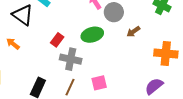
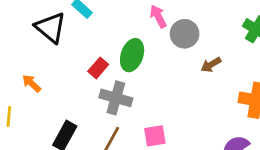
green ellipse: (92, 35) -> (132, 55), moved, turned -60
orange arrow: (13, 44) -> (31, 83), moved

